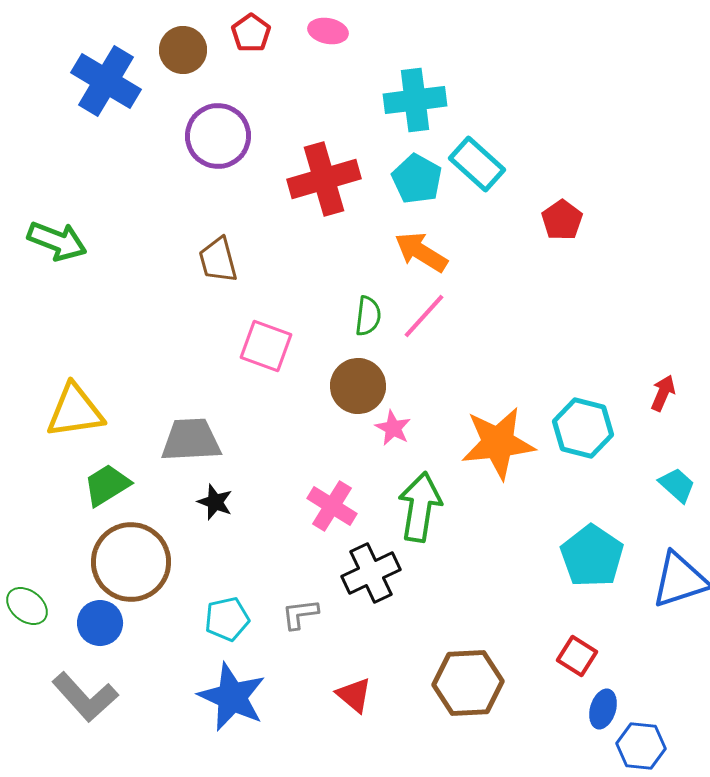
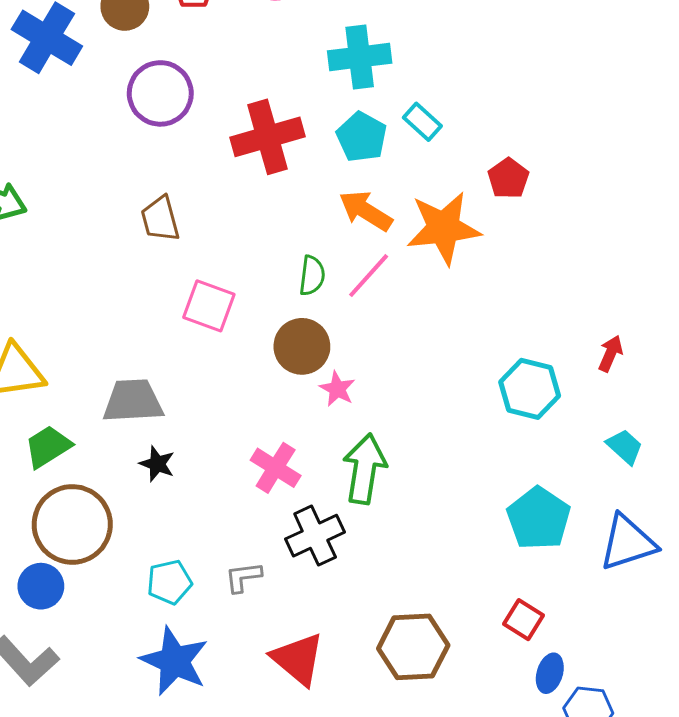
cyan rectangle: (477, 164) -> (422, 122), size x0.7
orange star: (498, 443) -> (444, 228), moved
red triangle: (354, 695) -> (298, 659), size x1.5

